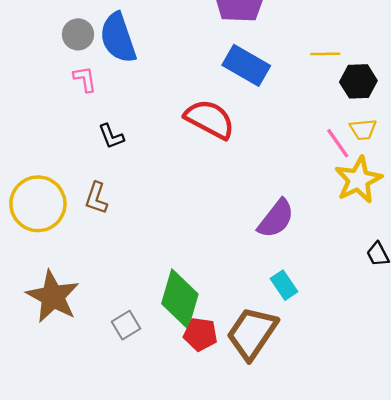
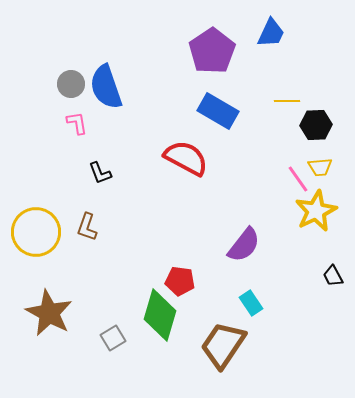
red pentagon: (200, 334) -> (180, 281), moved

